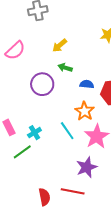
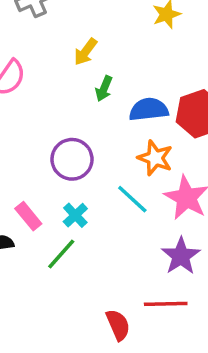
green arrow: (65, 68) -> (104, 89), turned -72
purple circle: (42, 84) -> (72, 159), moved
blue semicircle: (87, 84) -> (149, 109), size x1.5

